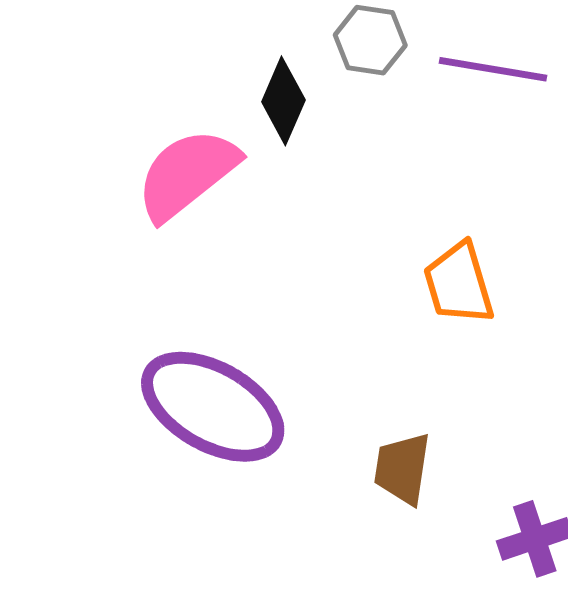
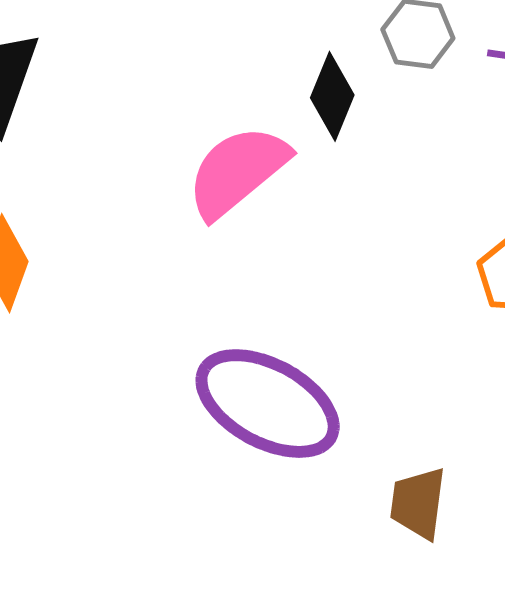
brown trapezoid: (402, 469) -> (418, 503), moved

